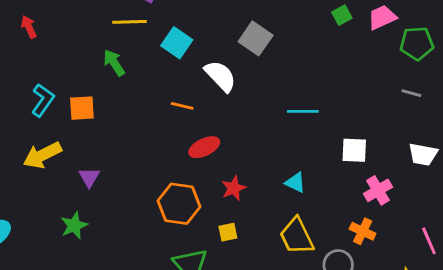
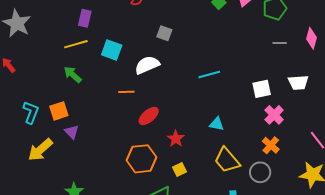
gray square: (256, 38) -> (164, 33), size x0.7
white semicircle: (220, 76) -> (147, 65), turned -55
white square: (354, 150) -> (262, 89), moved
purple triangle: (89, 177) -> (72, 132), moved
orange cross: (363, 231) -> (271, 145), turned 30

